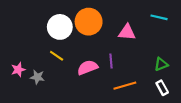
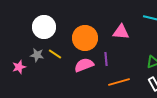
orange circle: (89, 22) -> (85, 38), moved
white circle: (60, 27) -> (44, 27), moved
gray star: (37, 77) -> (37, 55), moved

